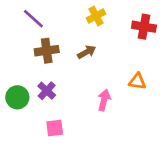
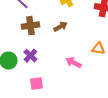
pink arrow: (104, 100) -> (73, 63), turned -77

